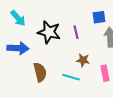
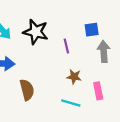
black star: (49, 32) -> (36, 32), moved
cyan line: (71, 77) -> (71, 103), moved

